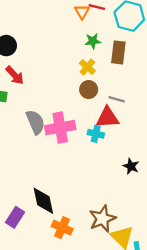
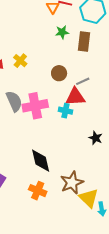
yellow cross: (87, 67) -> (20, 61), moved
gray line: (117, 99) -> (83, 81), turned -40
black diamond: (43, 201) -> (41, 161), moved

